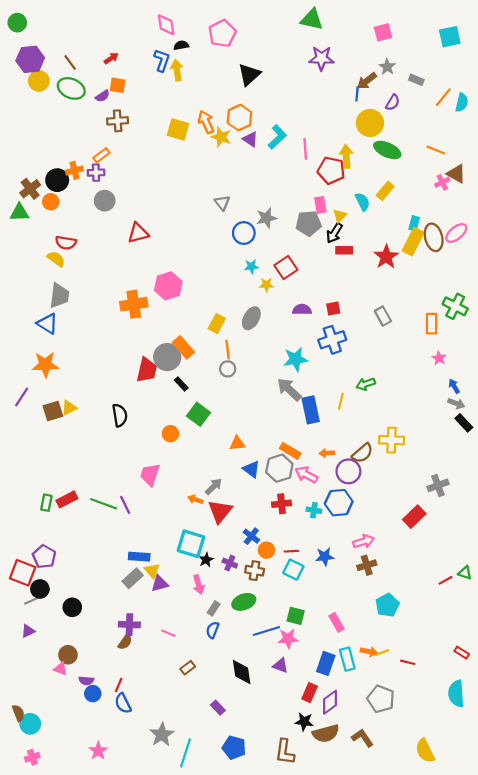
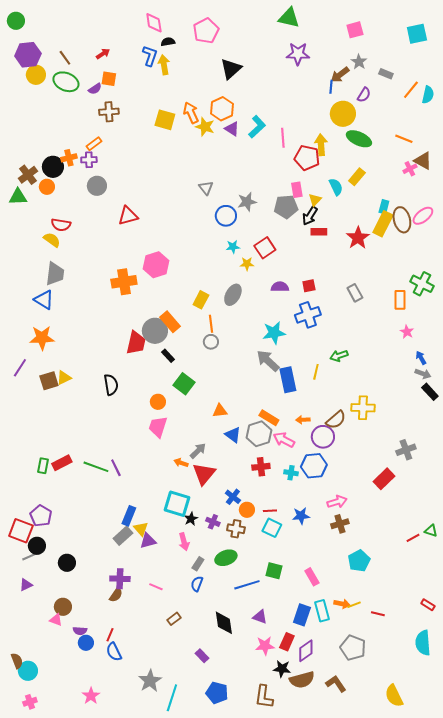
pink trapezoid: (150, 475) -> (158, 427), moved
blue rectangle: (139, 557) -> (129, 516), turned -72
pink star: (288, 639) -> (265, 646), moved

